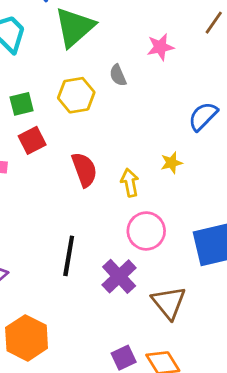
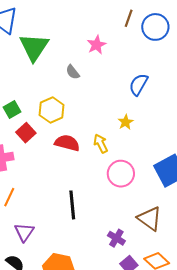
yellow hexagon: (76, 95) -> (52, 110), moved
red semicircle: (84, 170) -> (67, 143), turned -40
purple cross: (119, 276) -> (116, 238), moved, size x0.7

